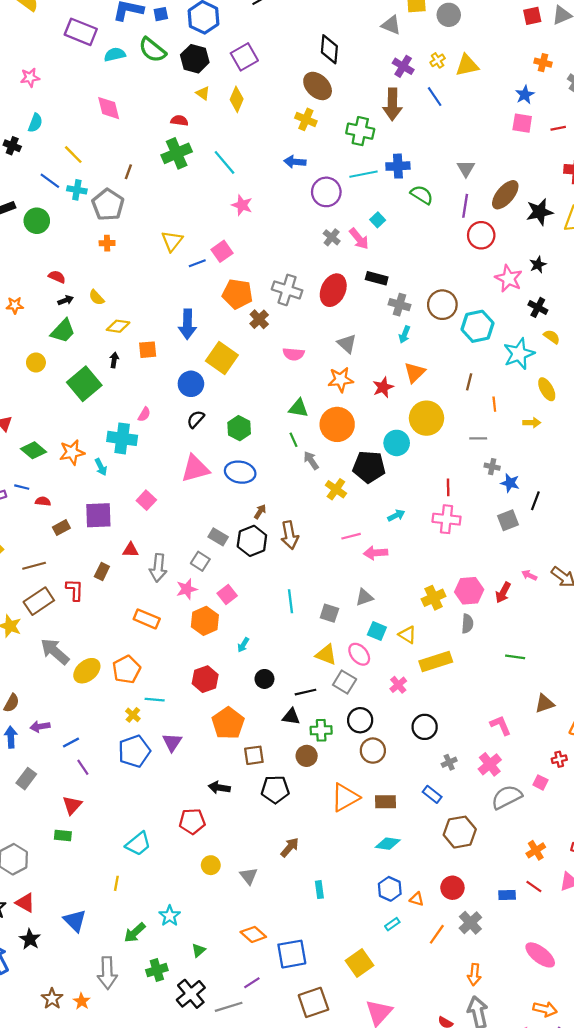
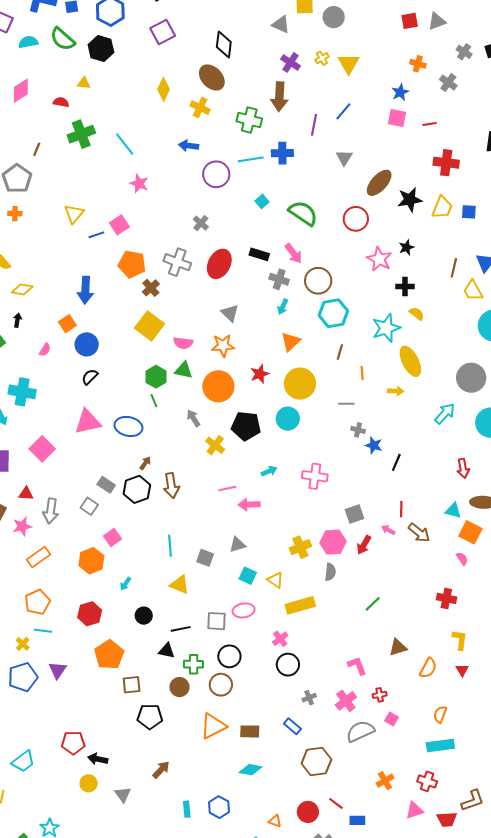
purple square: (244, 57) -> (163, 32), moved
yellow triangle: (467, 65) -> (349, 64), turned -50
yellow triangle: (203, 93) -> (84, 83), moved, turned -32
blue line: (435, 97) -> (343, 111), moved, turned 72
yellow diamond: (237, 99) -> (164, 89), moved
pink diamond: (109, 108) -> (21, 91), turned 70
red semicircle: (179, 121) -> (61, 102), moved
green semicircle: (422, 195) -> (303, 213), moved, size x1.4
purple line: (465, 206) -> (314, 125), moved
gray cross: (332, 237) -> (201, 223), moved
pink arrow: (359, 239) -> (293, 253), moved
black cross: (538, 307) -> (405, 286), turned -30
cyan hexagon: (477, 326) -> (333, 313), moved
orange square: (148, 350) -> (67, 324), moved, turned -30
pink semicircle: (294, 354) -> (183, 343), moved
yellow square: (222, 358) -> (149, 326), moved
red star: (383, 387) -> (260, 374), moved
yellow ellipse: (547, 389) -> (410, 361), size x1.4
pink semicircle: (144, 414) -> (45, 350), moved
green hexagon: (239, 428) -> (156, 377), moved
green line: (293, 440) -> (154, 401), moved
cyan circle: (397, 443) -> (288, 419), moved
red line: (448, 487) -> (401, 509), moved
pink square: (146, 500) -> (42, 449), size x1.4
gray square: (508, 520) -> (355, 514), moved
pink star: (187, 589) -> (22, 526), moved
orange rectangle: (147, 619) -> (39, 557), turned -60
pink ellipse: (359, 654) -> (244, 610), moved, turned -60
yellow triangle: (326, 655) -> (180, 585), moved
green line: (515, 657) -> (373, 604), turned -54
orange pentagon: (126, 669) -> (37, 602), moved
gray square: (345, 682) -> (217, 621), turned -30
pink cross: (398, 685) -> (280, 639), moved
brown circle: (373, 751) -> (221, 685), moved
red cross: (559, 759) -> (380, 695), moved
black arrow: (219, 788) -> (98, 759), moved
red line: (534, 886) -> (336, 803), moved
blue hexagon: (390, 889) -> (219, 807), moved

